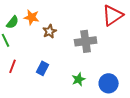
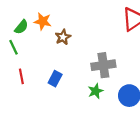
gray cross: (86, 41) -> (103, 65), moved
red line: (13, 66) -> (21, 76), turned -32

